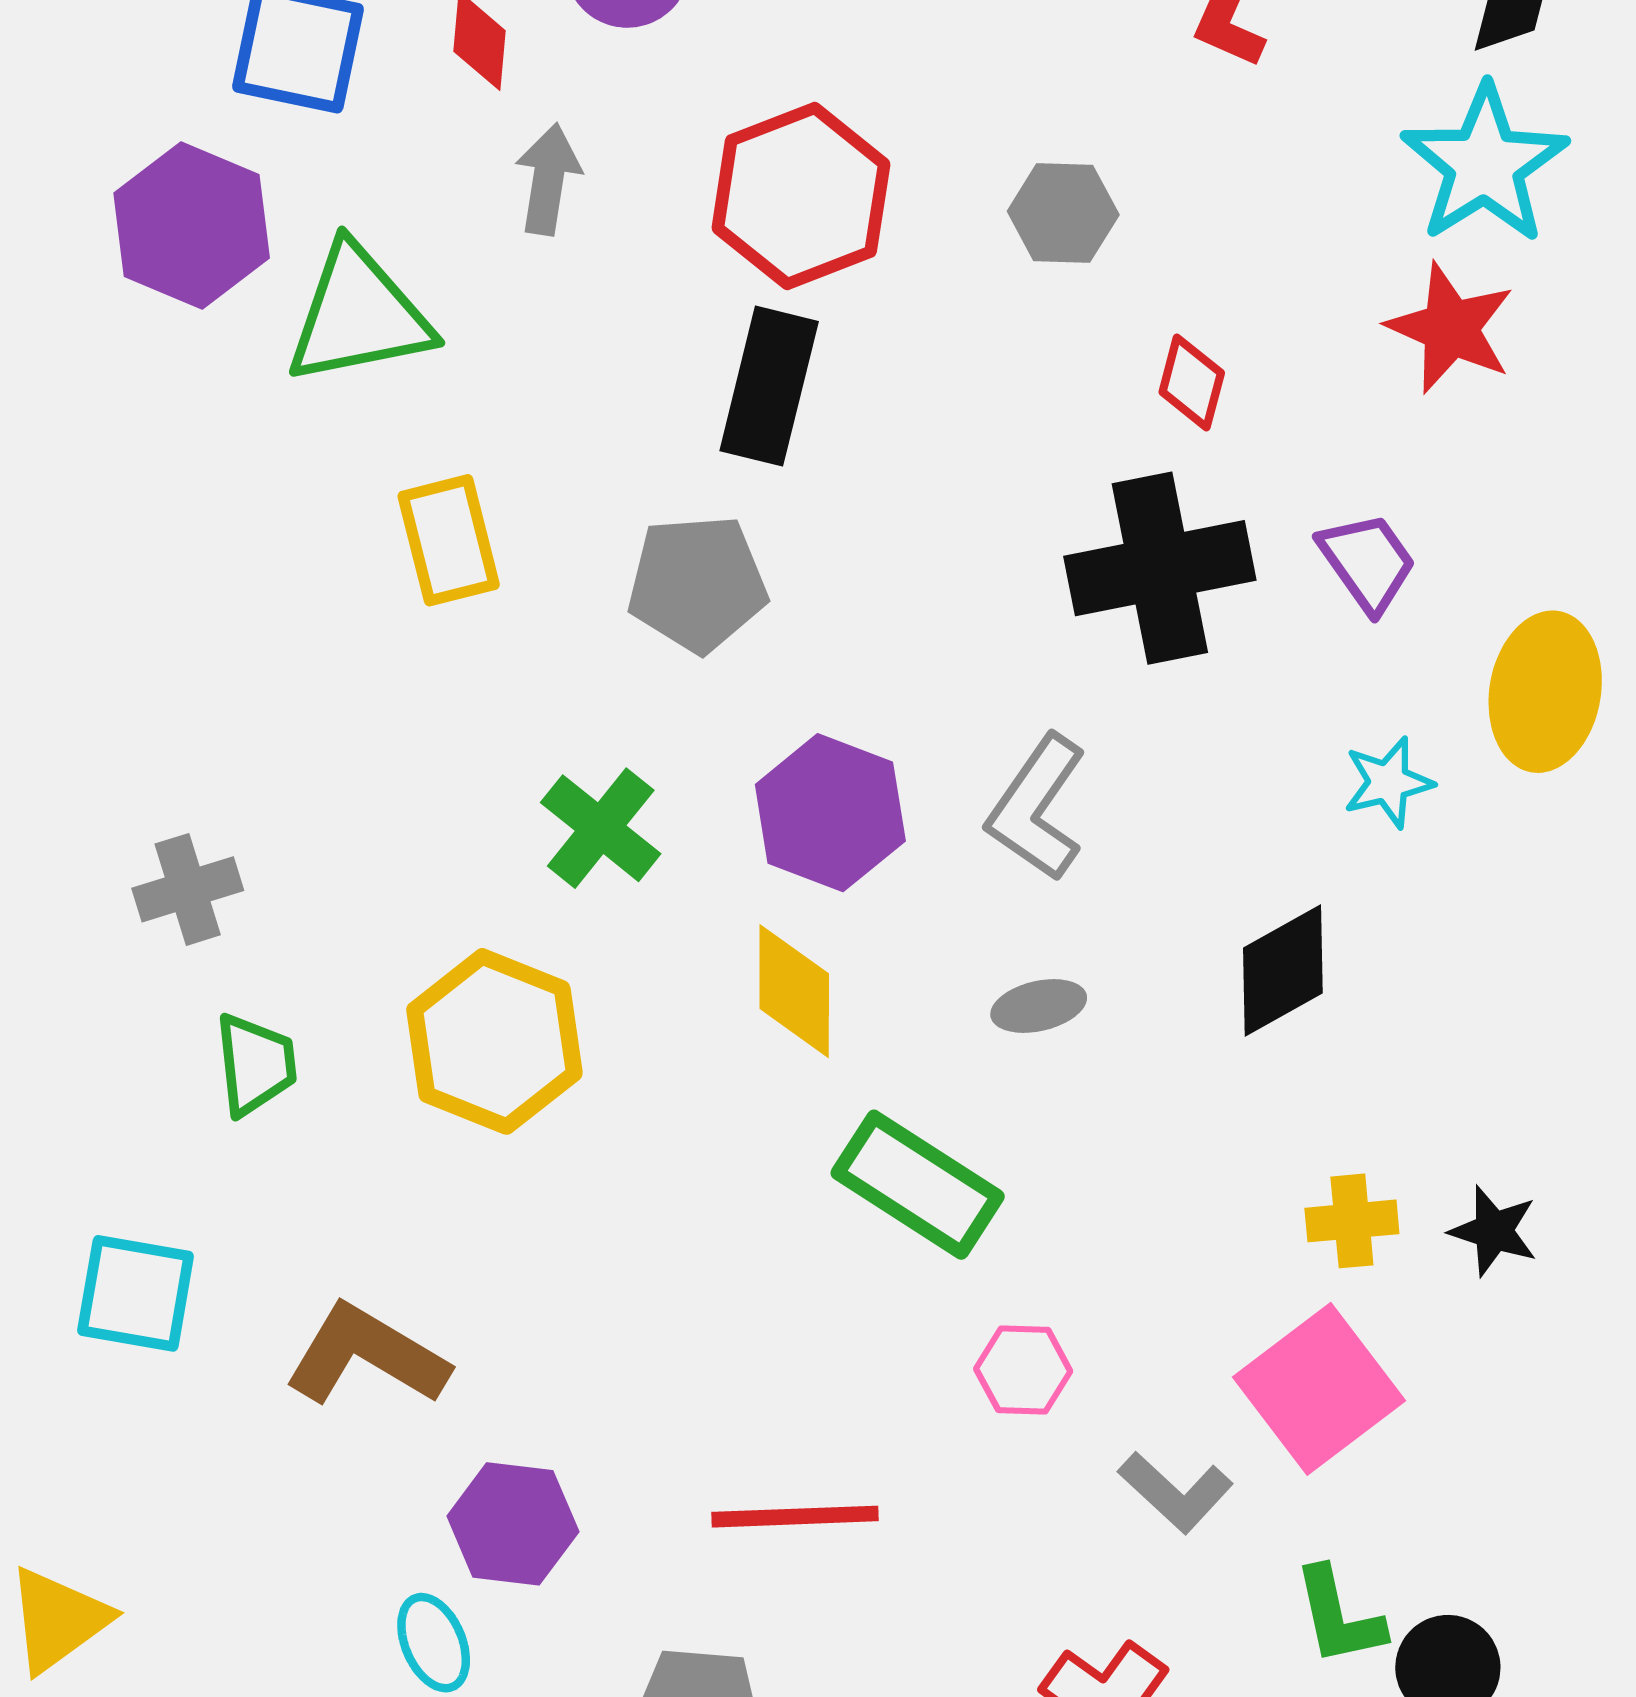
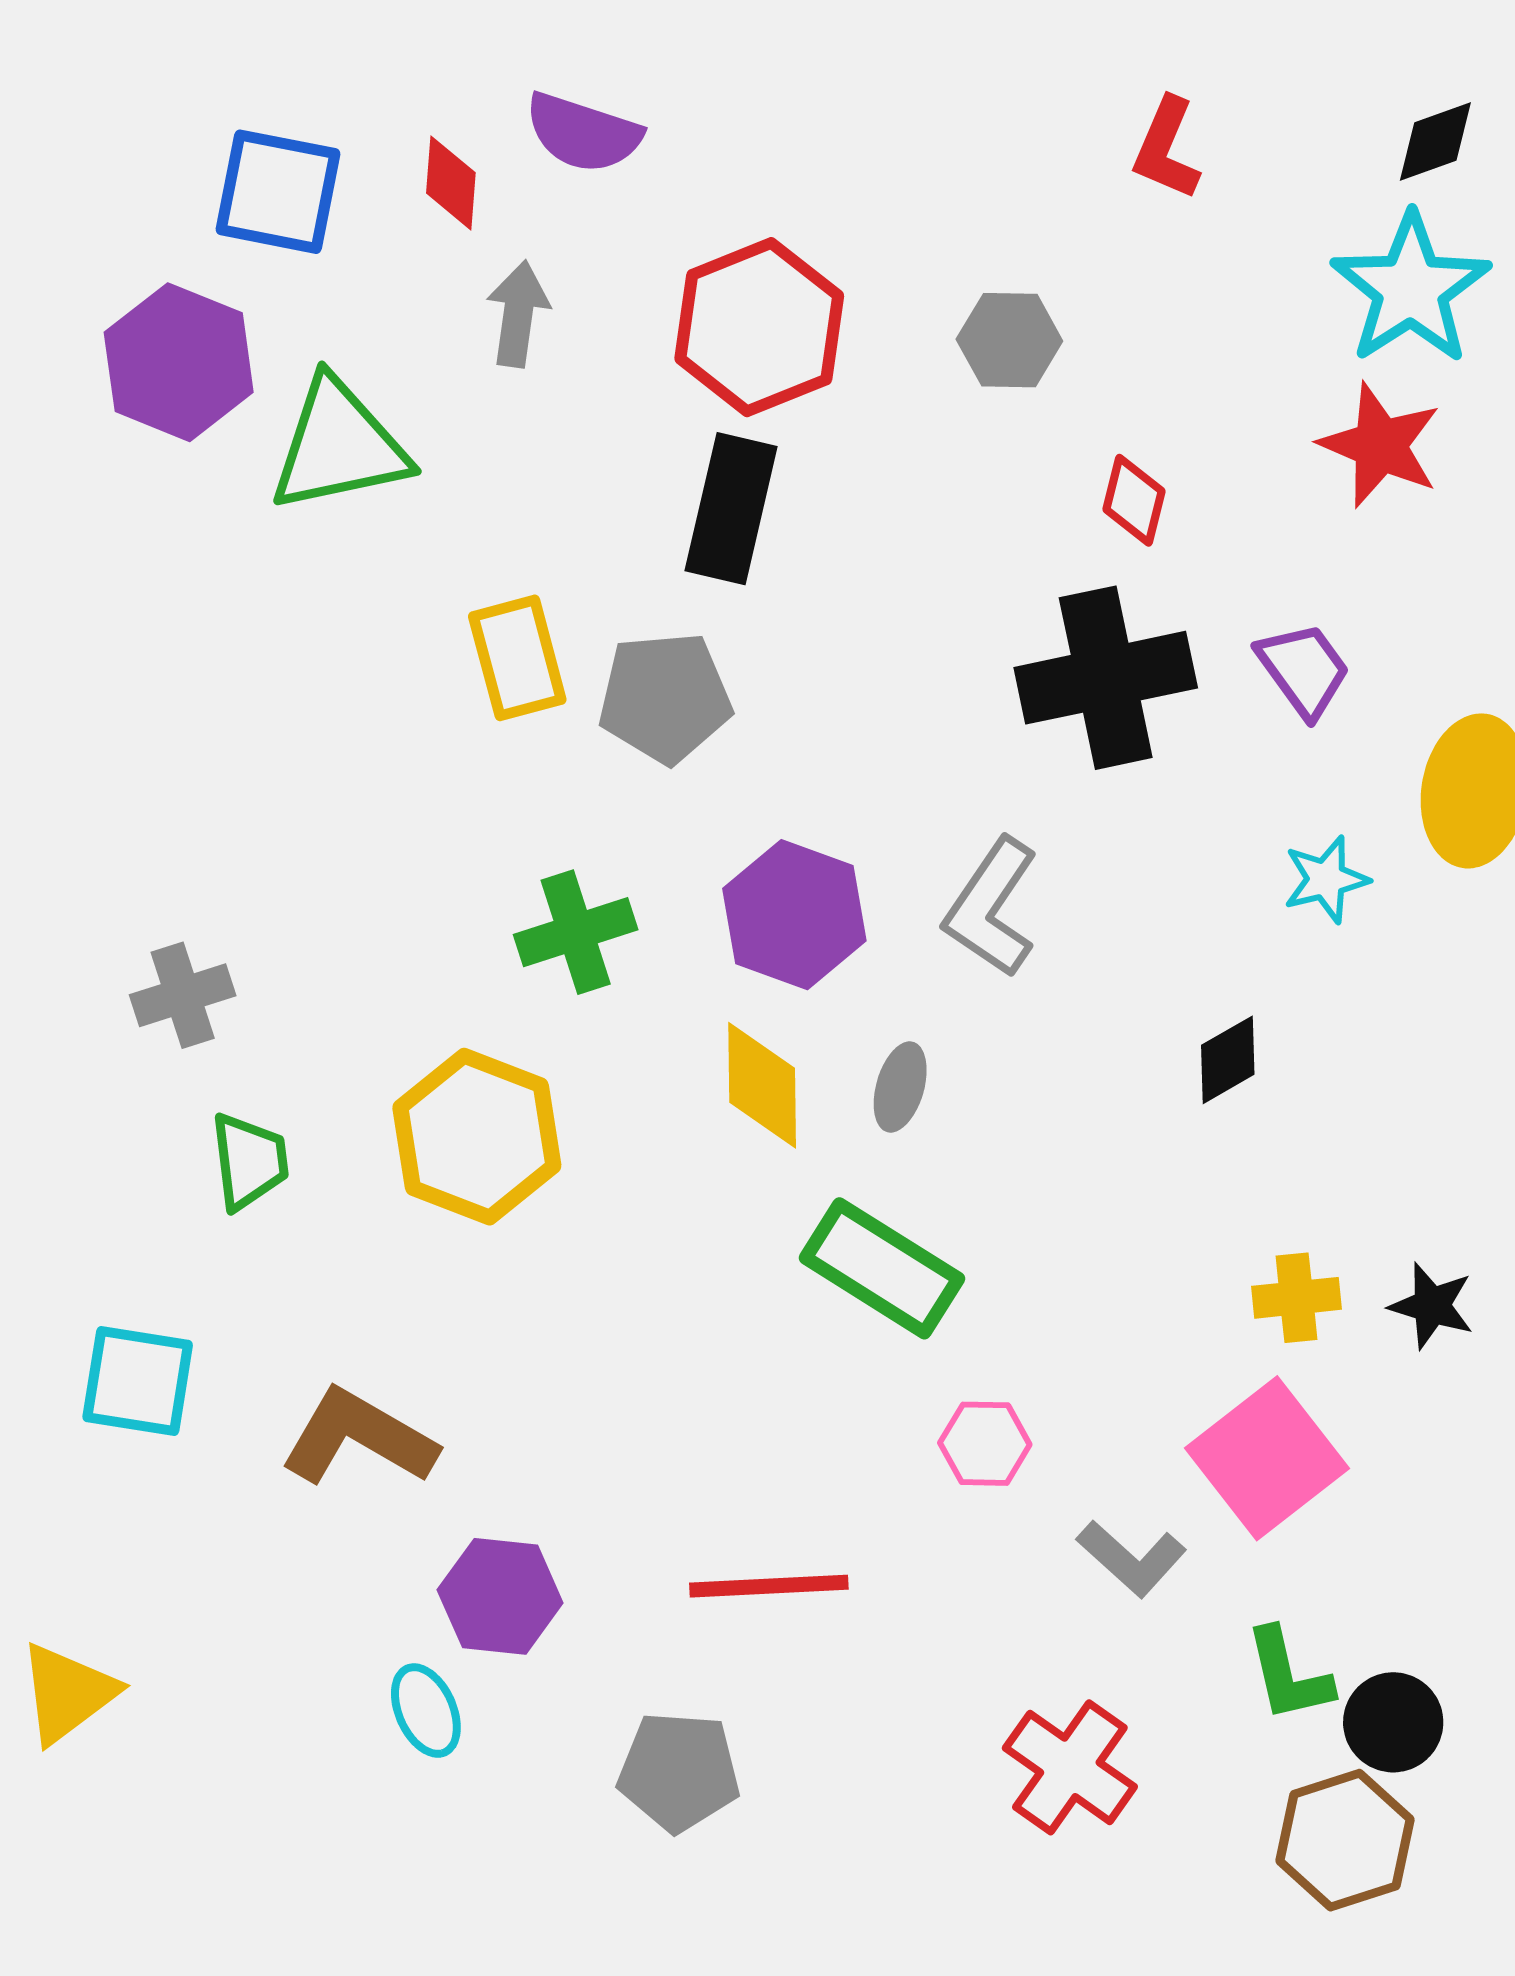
yellow rectangle: (449, 540) -> (517, 658), moved
green cross: (601, 828) -> (576, 932), turned 34
black diamond: (1283, 971) -> (1228, 1060), size x0.7
gray ellipse: (1039, 1006) -> (900, 1087), moved, turned -60

